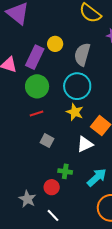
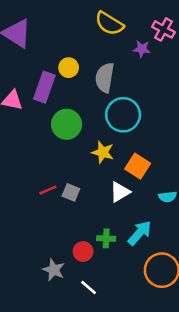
green circle: (37, 86) -> (67, 124), moved
cyan circle: (77, 86) -> (123, 115), moved
red line: (36, 113) -> (48, 190), moved
green cross: (65, 171) -> (106, 238), moved

